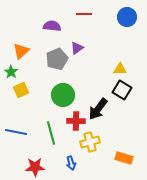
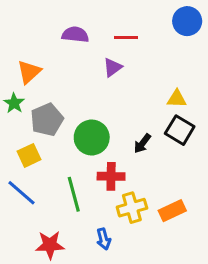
red line: (84, 14) -> (126, 38), moved
gray pentagon: (57, 59) -> (47, 120), moved
yellow square: (21, 90) -> (29, 155), moved
black arrow: (98, 109) -> (142, 143), moved, size x0.6
blue line: (16, 132) -> (22, 193), turned 30
orange rectangle: (124, 158) -> (172, 211), moved, turned -42

